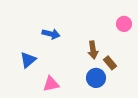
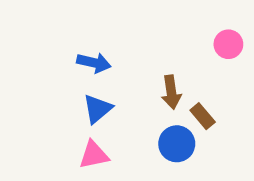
blue triangle: (28, 60) -> (98, 109), moved

